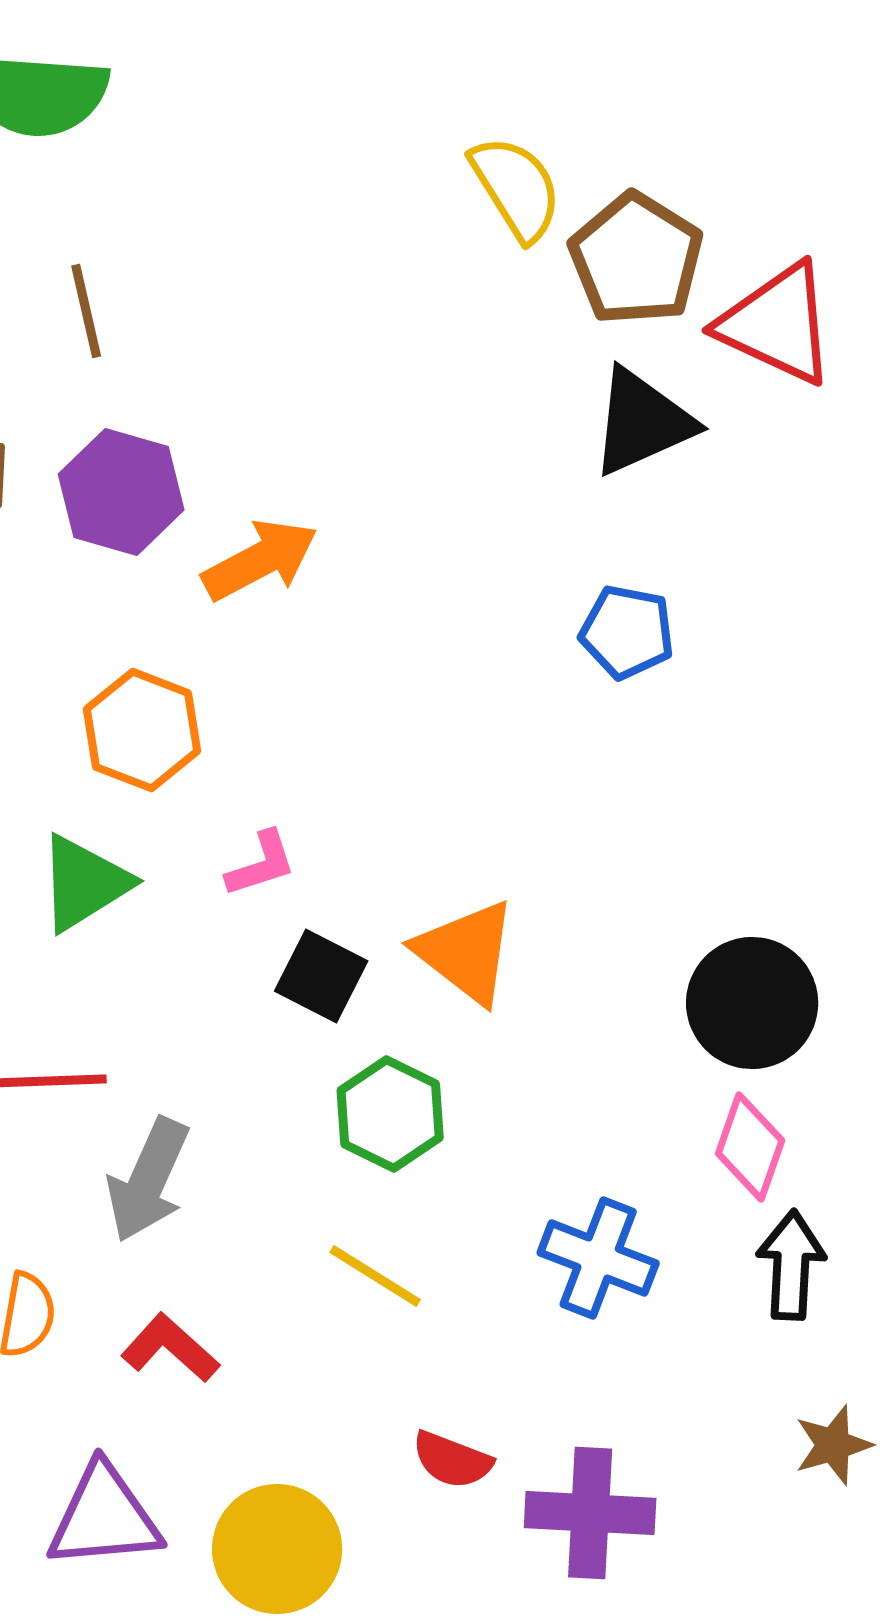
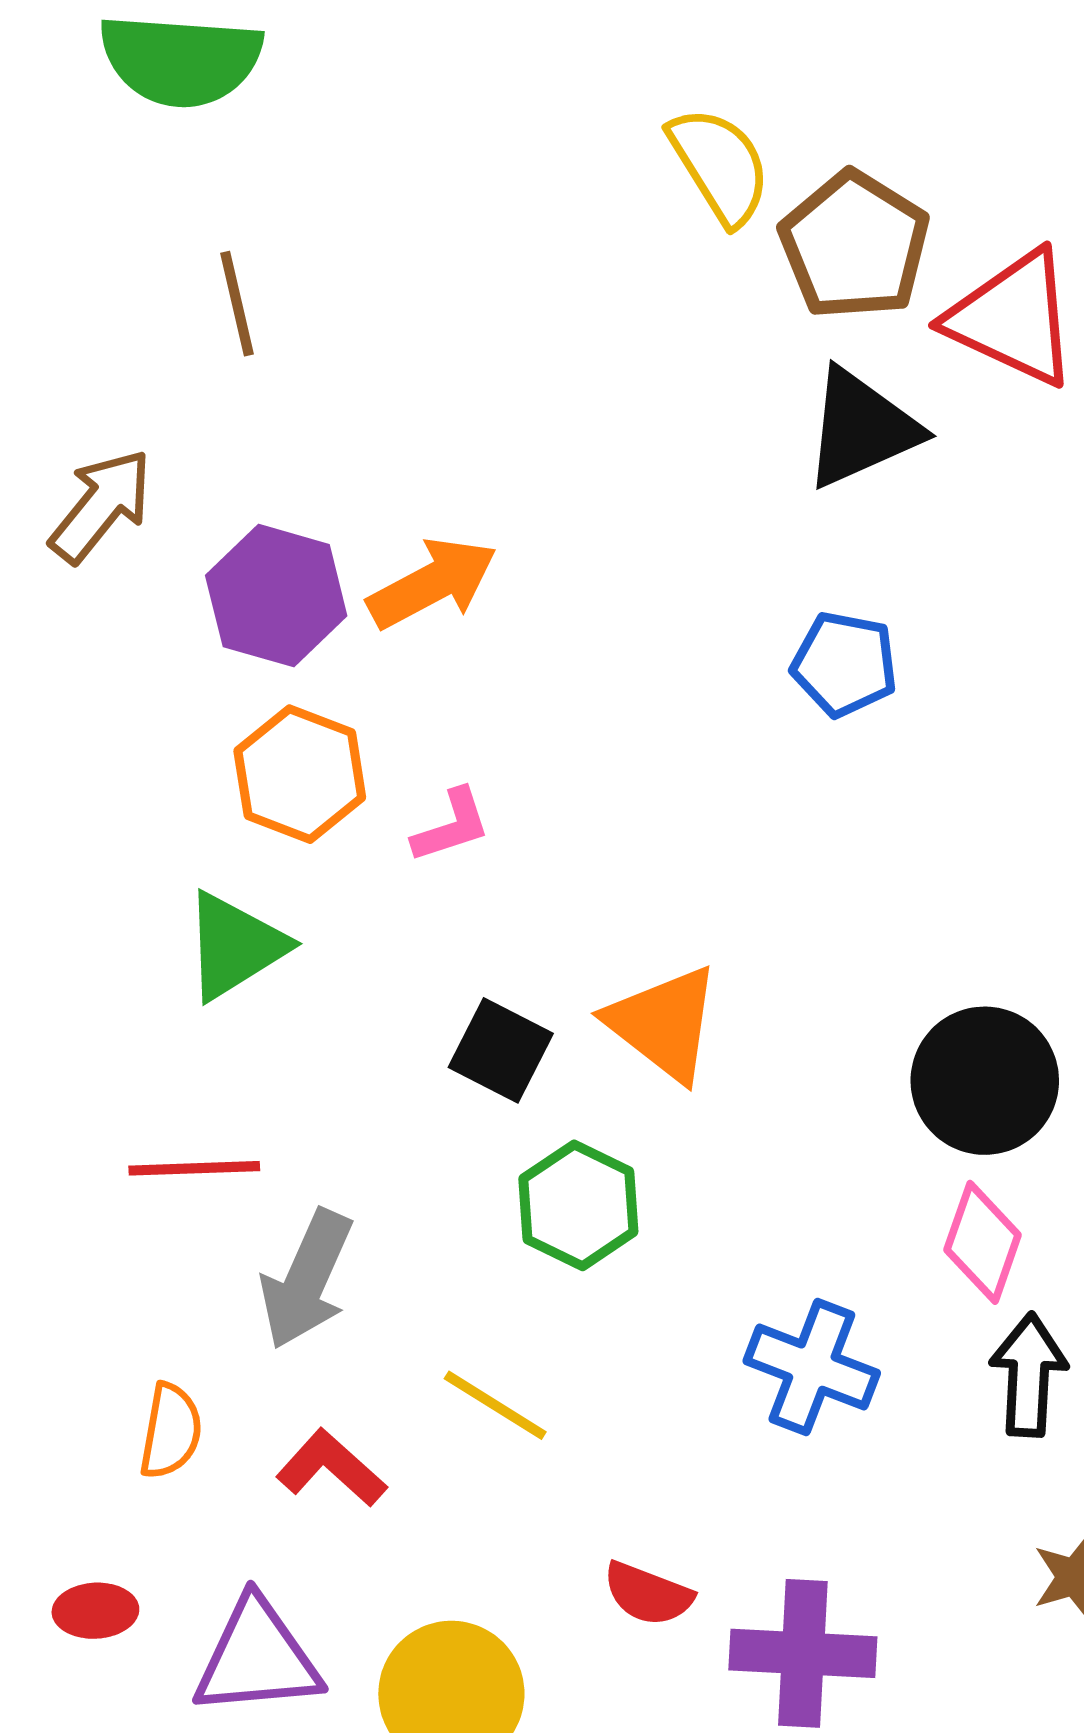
purple hexagon: (121, 492) -> (276, 596), moved
pink L-shape: (261, 864) -> (451, 826), moved
yellow line: (375, 1276) -> (495, 1405), moved

